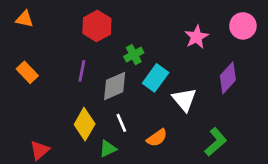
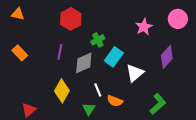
white triangle: (184, 100) -> (135, 73), turned 30
white line: (121, 123) -> (98, 90), moved
orange semicircle: (157, 138) -> (115, 101), turned 56
green triangle: (108, 149) -> (89, 109), moved, turned -32

